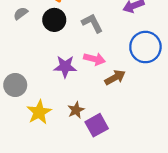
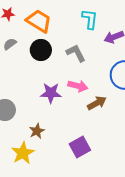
brown star: (76, 110) -> (37, 131), moved
yellow star: (39, 112) -> (23, 153), moved

